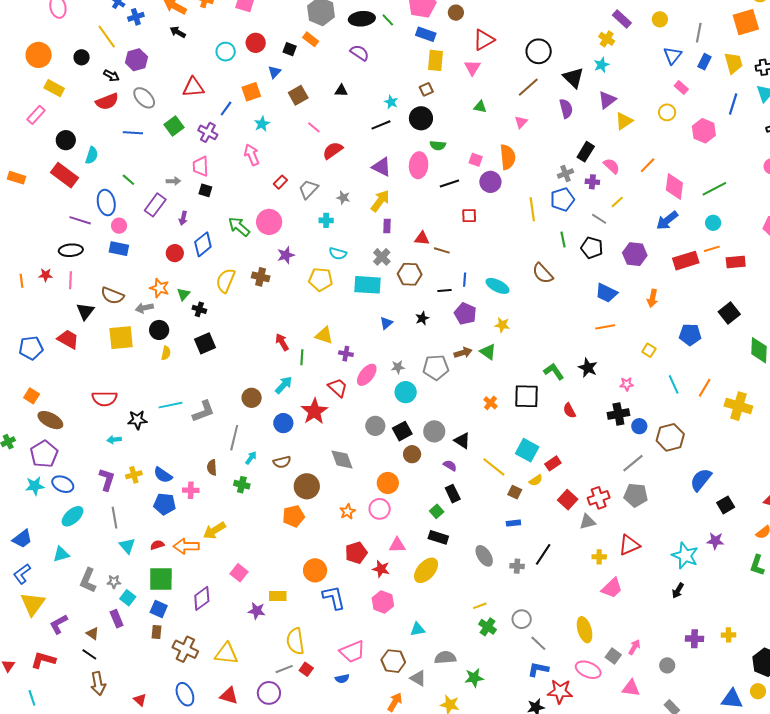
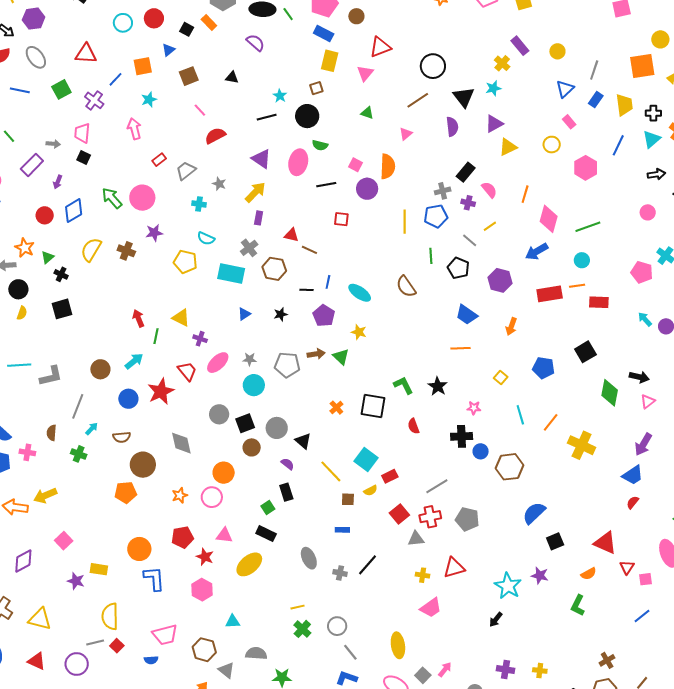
orange line: (648, 165) -> (525, 194), turned -36
gray line: (633, 463) -> (437, 486), moved
brown square: (515, 492) -> (348, 499), turned -32

